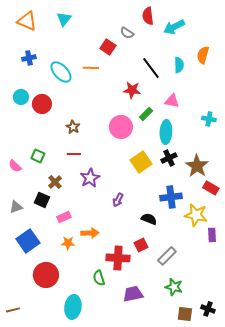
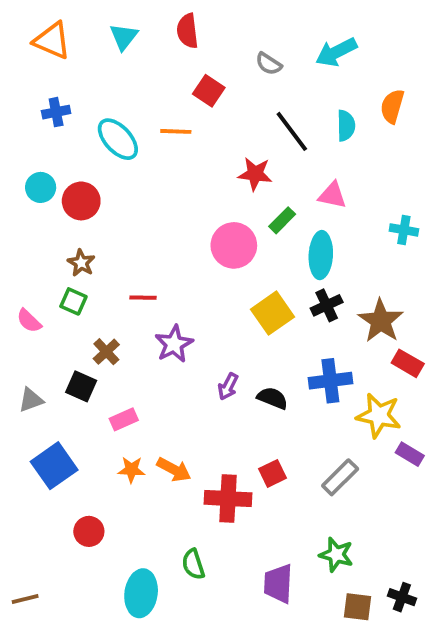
red semicircle: (148, 16) -> (187, 31), moved
gray semicircle: (127, 33) -> (269, 64), moved
brown star: (73, 127) -> (81, 263), moved
black semicircle: (149, 219) -> (272, 398), moved
orange arrow: (90, 233) -> (174, 470), moved, turned 30
purple rectangle: (212, 235) -> (410, 454), turned -56
gray rectangle: (167, 256) -> (340, 477), moved
red circle: (46, 275) -> (89, 531), size x0.6
green semicircle: (99, 278) -> (193, 564), moved
purple trapezoid: (133, 294) -> (278, 584), moved, turned -75

